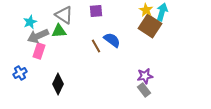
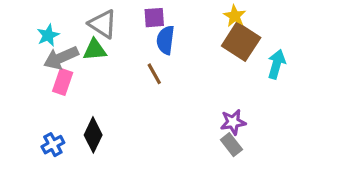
cyan arrow: (162, 12) -> (276, 64), moved
blue semicircle: (112, 40) -> (165, 40), moved, turned -120
blue cross: (20, 73) -> (53, 145), moved

